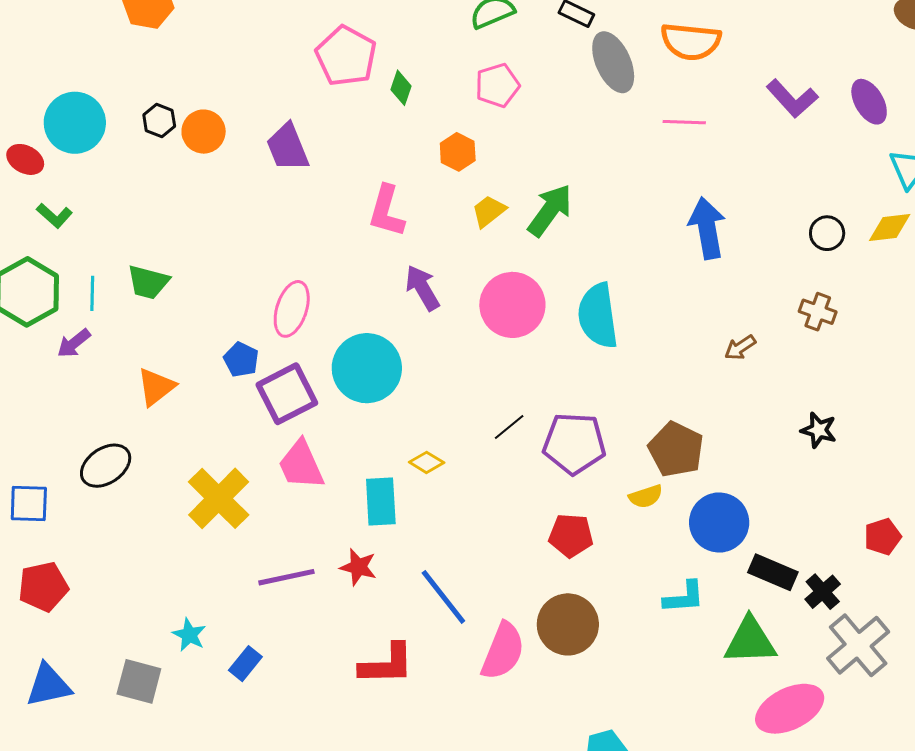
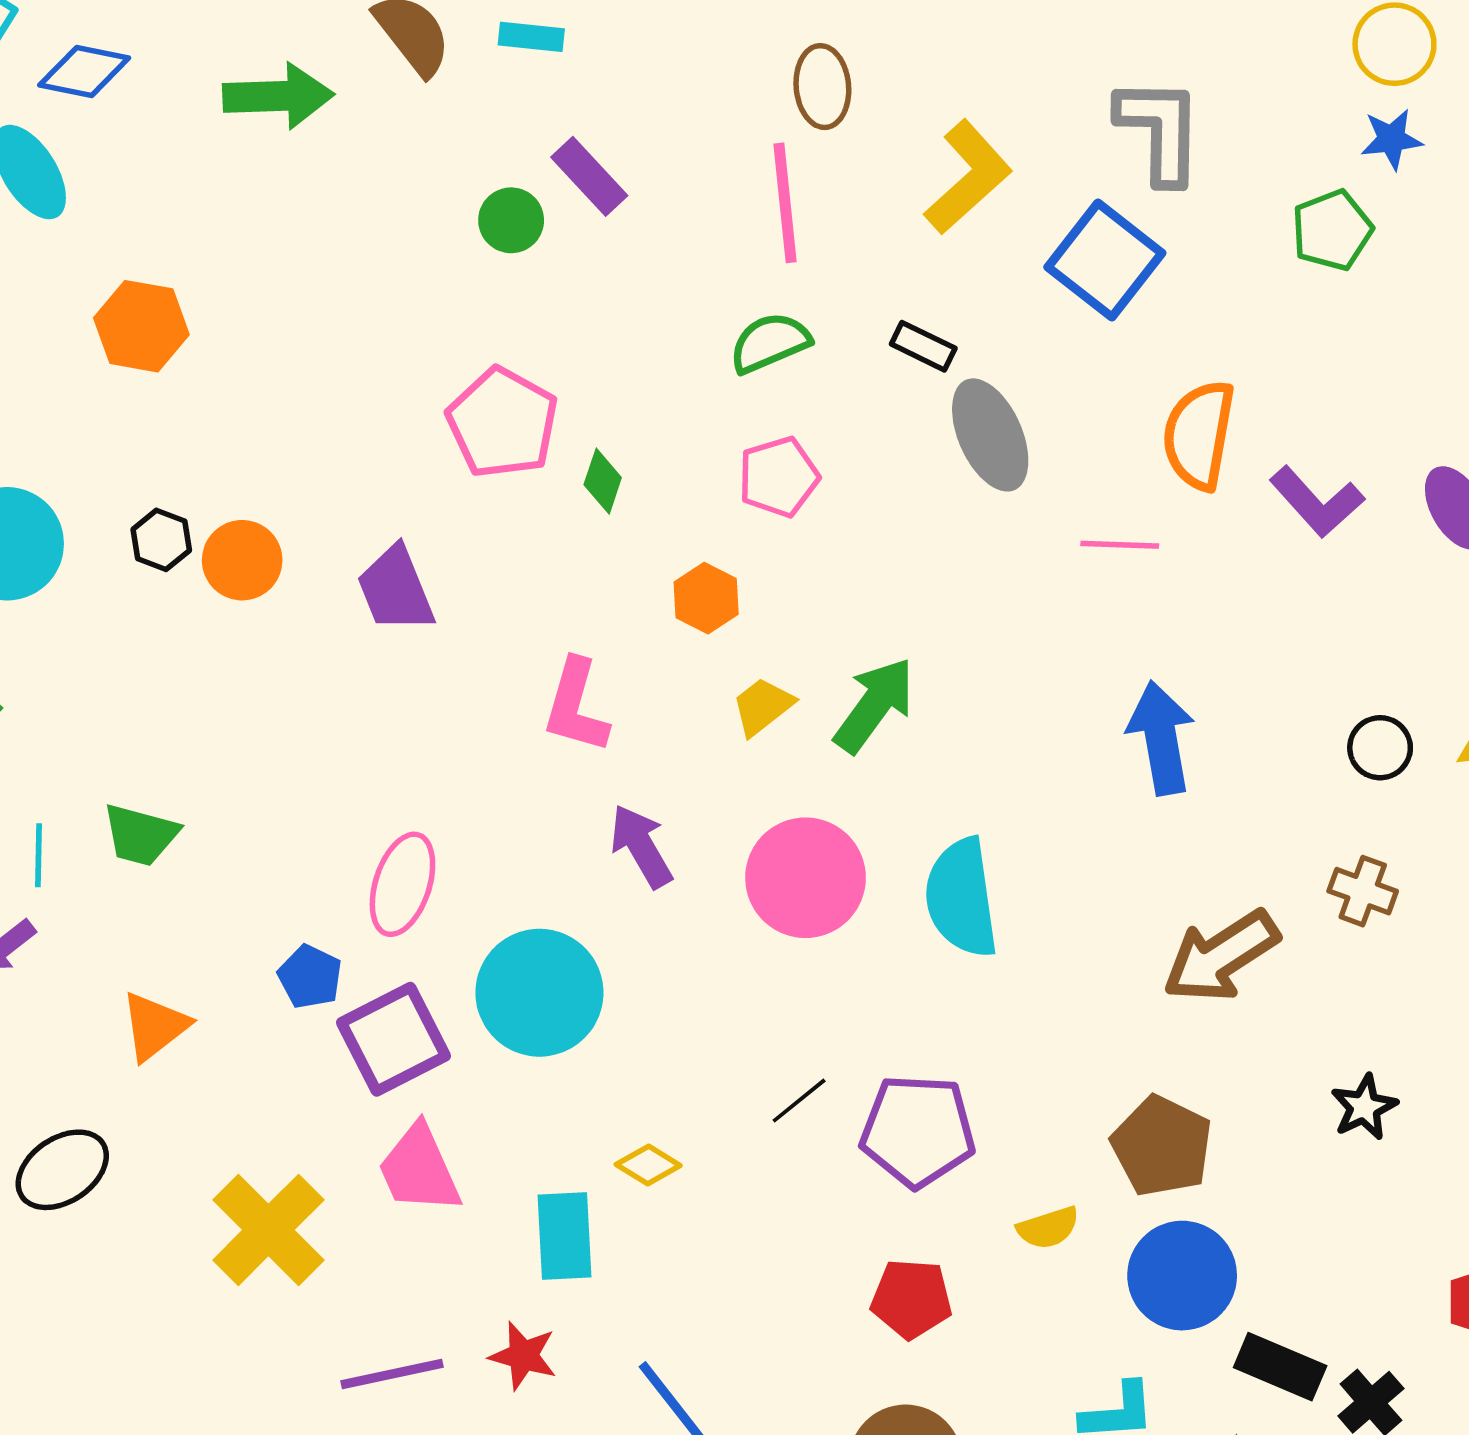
orange semicircle: (691, 41) -> (1199, 435), moved, turned 94
brown arrow: (740, 348) -> (1221, 956), size x2.0
black star: (819, 430) -> (1364, 1107), turned 30
brown pentagon: (676, 449) -> (1162, 1146), moved

